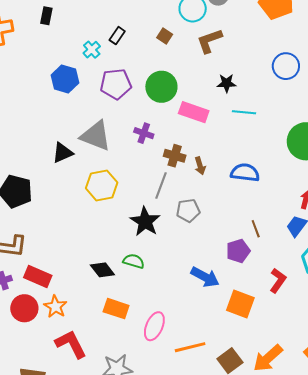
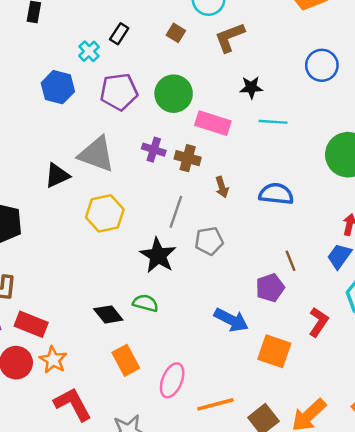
brown cross: (175, 156) -> (188, 158), moved
orange rectangle: (116, 309) -> (126, 360), turned 45

